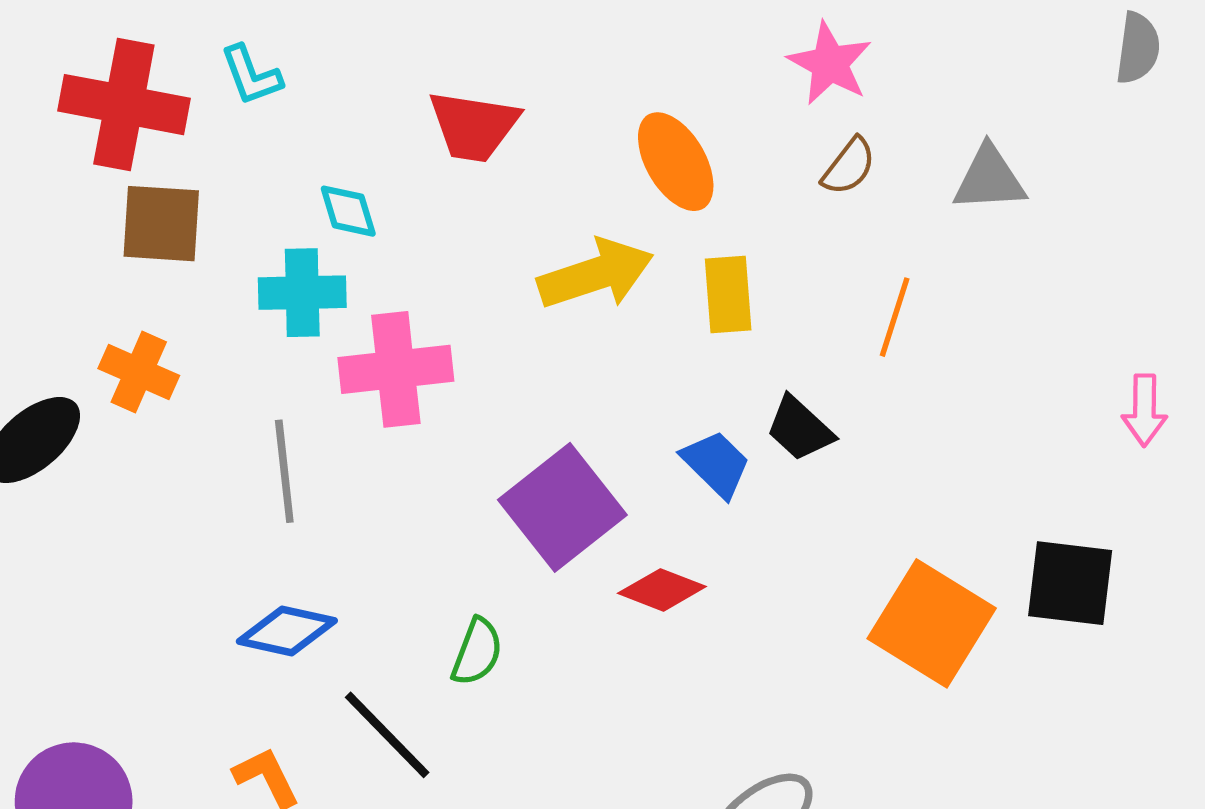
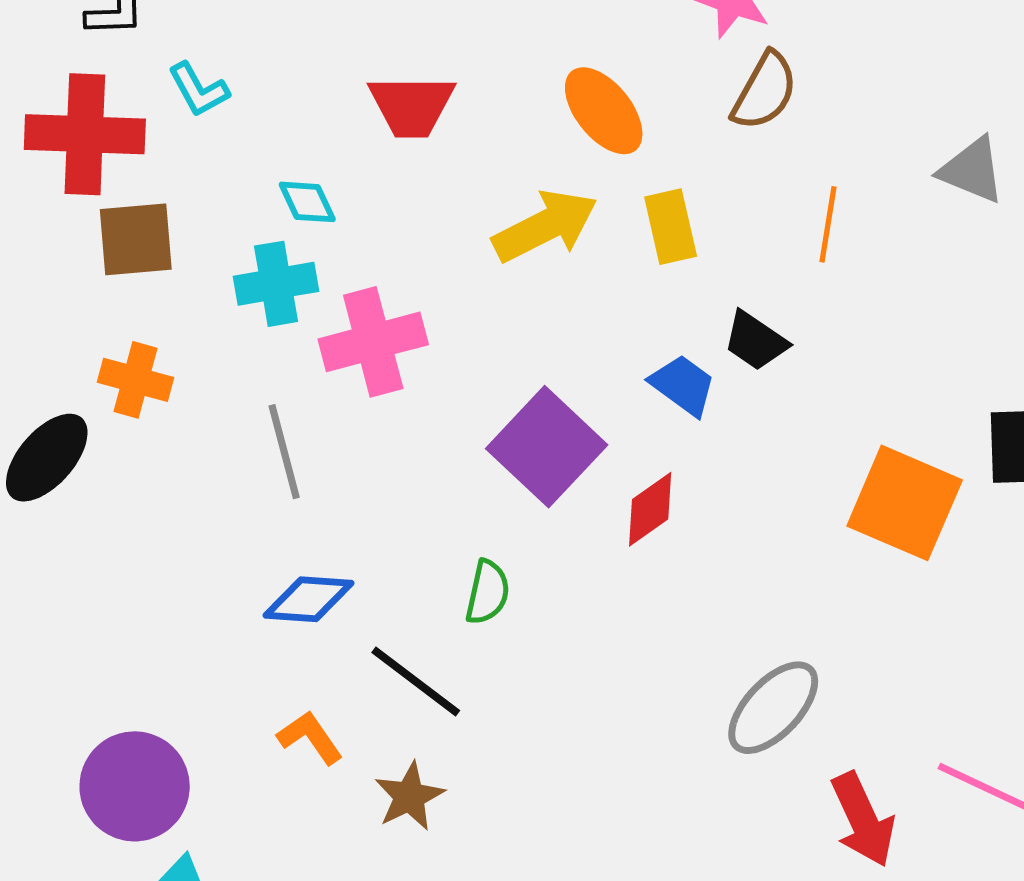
brown semicircle: (849, 166) -> (765, 91), size x1.4
gray triangle: (989, 179) -> (972, 170), moved, turned 34
red diamond: (662, 590) -> (650, 509), turned -48

